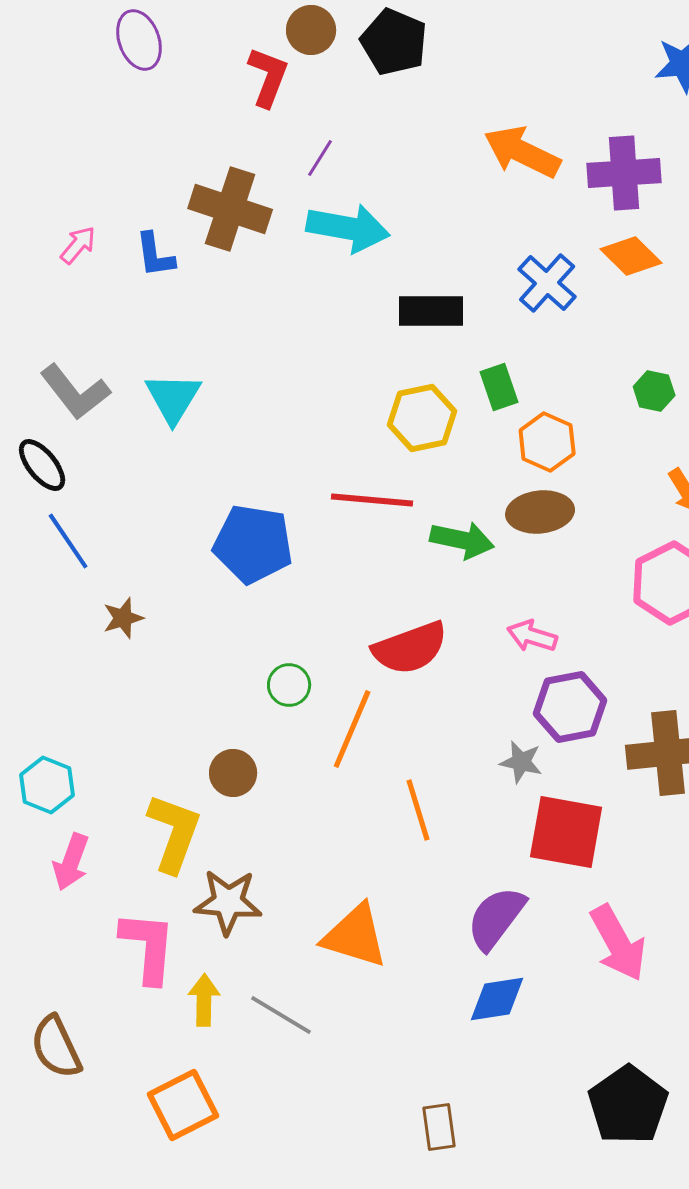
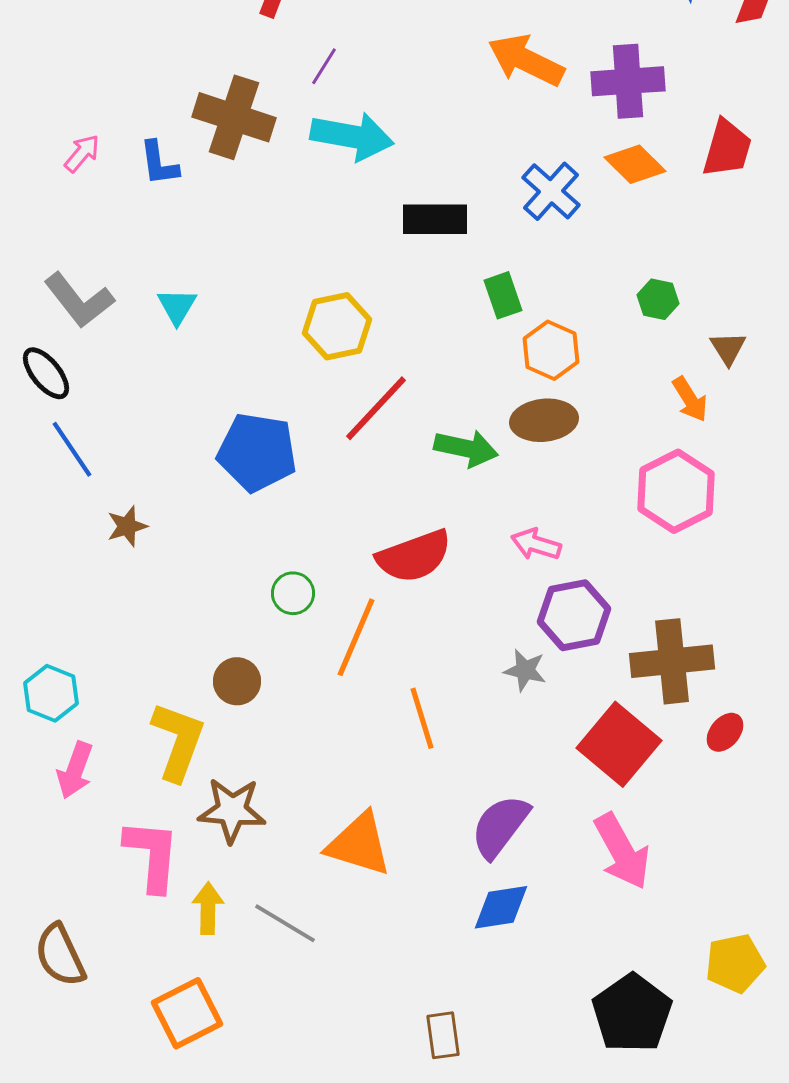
cyan triangle: (173, 398) -> (177, 306), size x0.7
yellow hexagon: (422, 418) -> (337, 326), moved
red line: (372, 500) -> (376, 408), turned -52
red square: (566, 832) -> (619, 744), moved, turned 30

